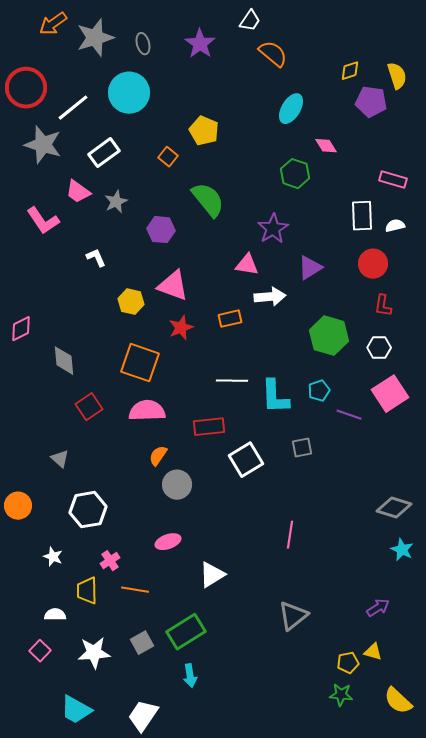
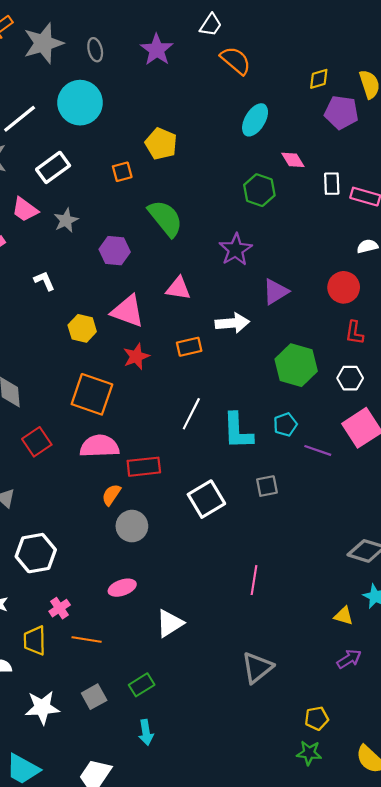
orange square: (168, 157) -> (122, 172), turned 36
white rectangle: (362, 216) -> (332, 184), moved, size x0.7
pink triangle: (247, 265) -> (178, 288), moved
white line: (232, 381) -> (191, 414), turned -64
red rectangle: (209, 427) -> (144, 467), moved
green rectangle: (186, 632) -> (142, 685), size x0.6
yellow triangle: (373, 652) -> (344, 616), moved

